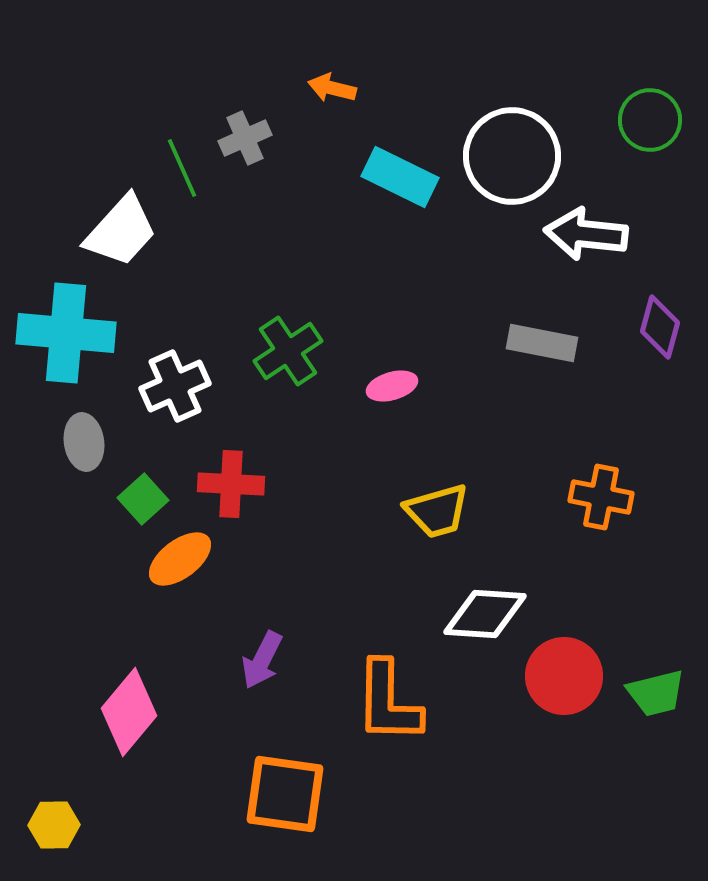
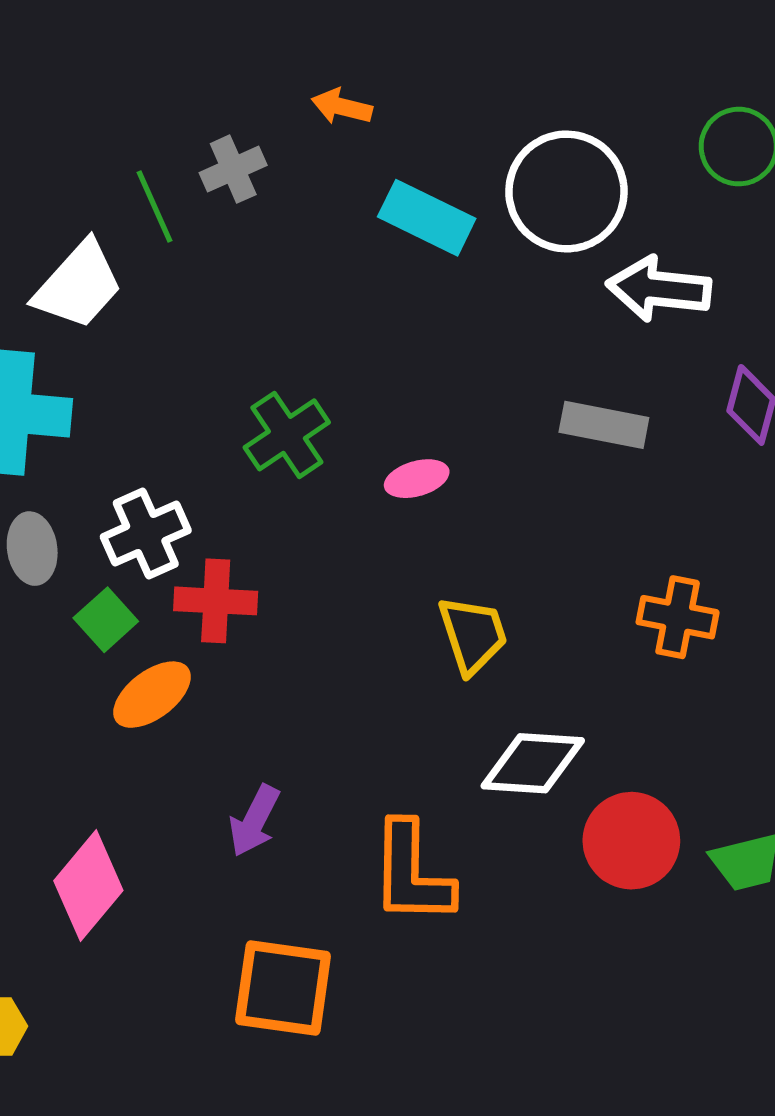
white cross: (175, 386) -> (146, 534), moved
yellow trapezoid: (437, 511) -> (473, 635), turned -92

